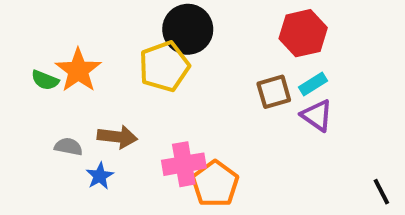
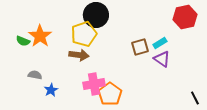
red hexagon: (303, 33) -> (185, 17), moved
brown arrow: (117, 137) -> (79, 55), moved

